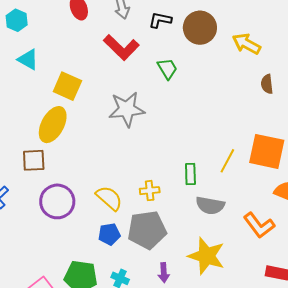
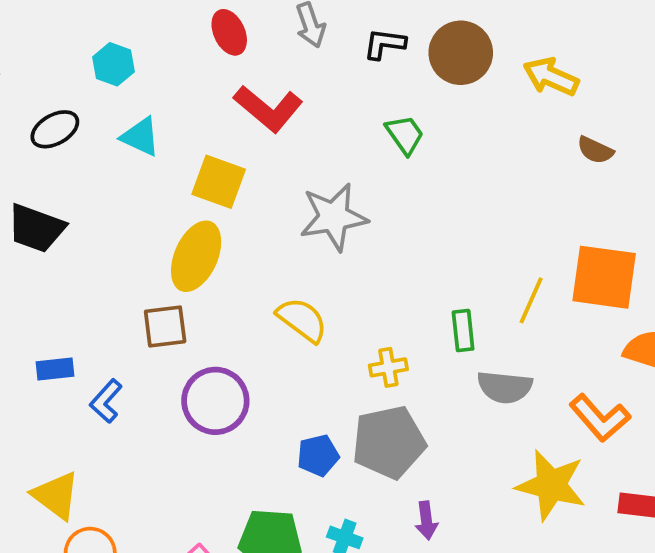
red L-shape: (121, 47) -> (268, 109), moved
brown semicircle: (267, 84) -> (595, 150), turned -54
yellow semicircle: (109, 198) -> (302, 320), moved
yellow star: (206, 256) -> (551, 485), moved

